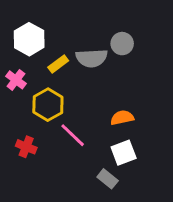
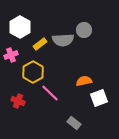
pink cross: (16, 80) -> (11, 55), turned 32
white square: (124, 153) -> (99, 98), moved

